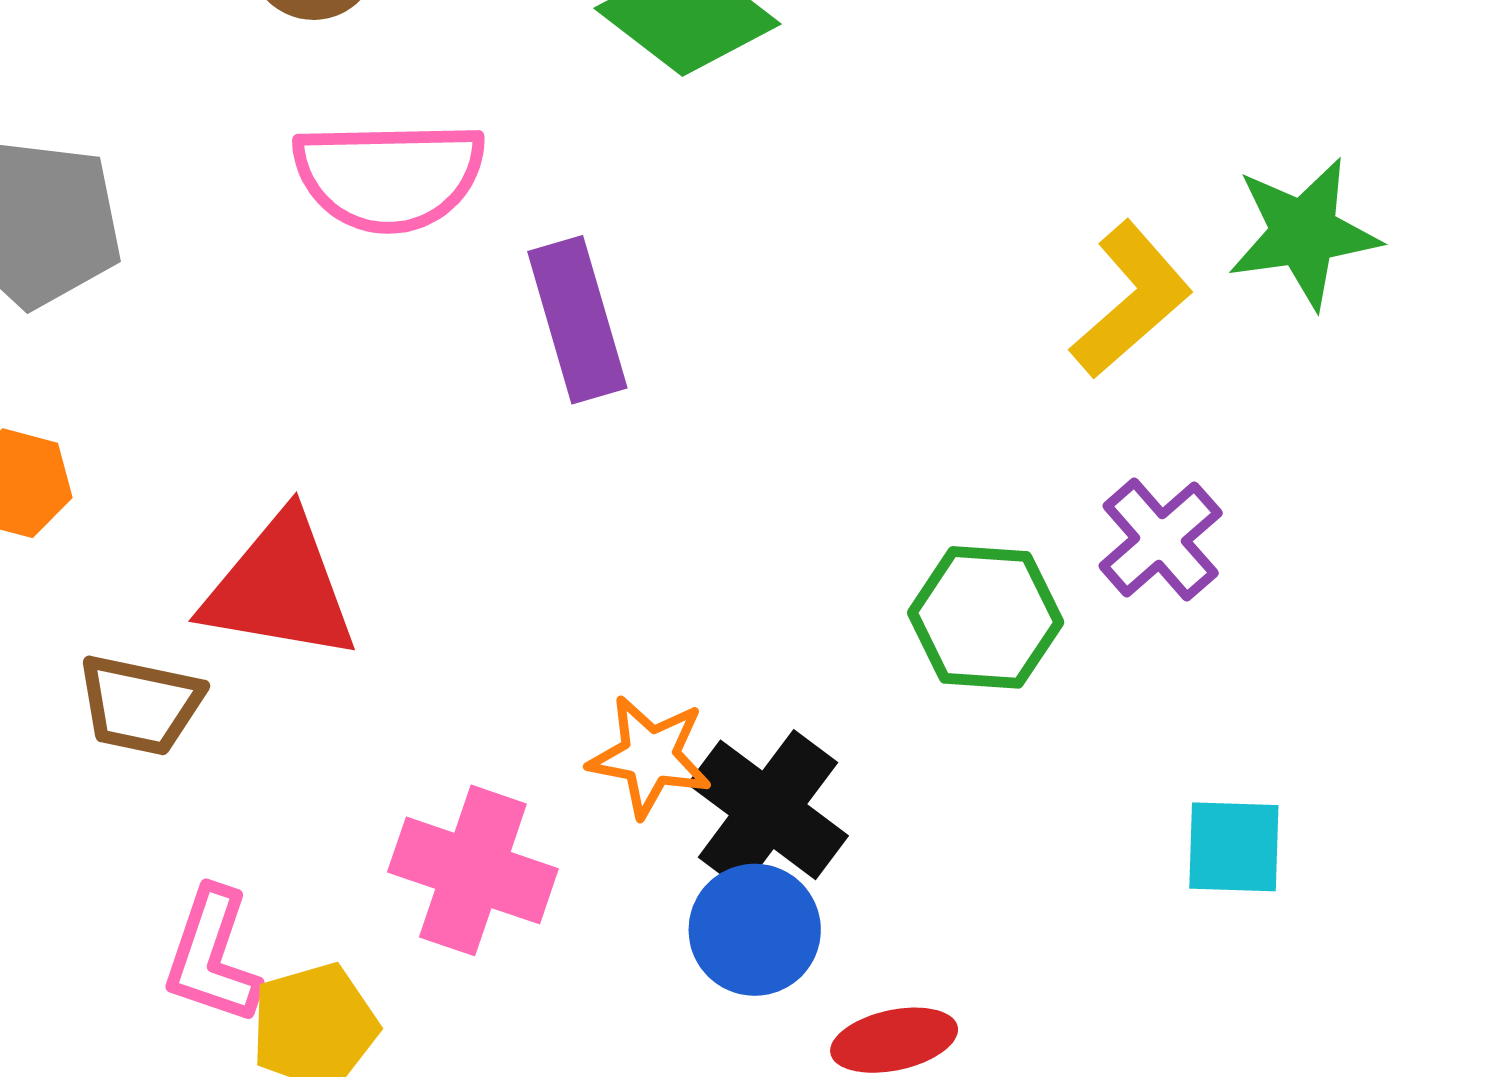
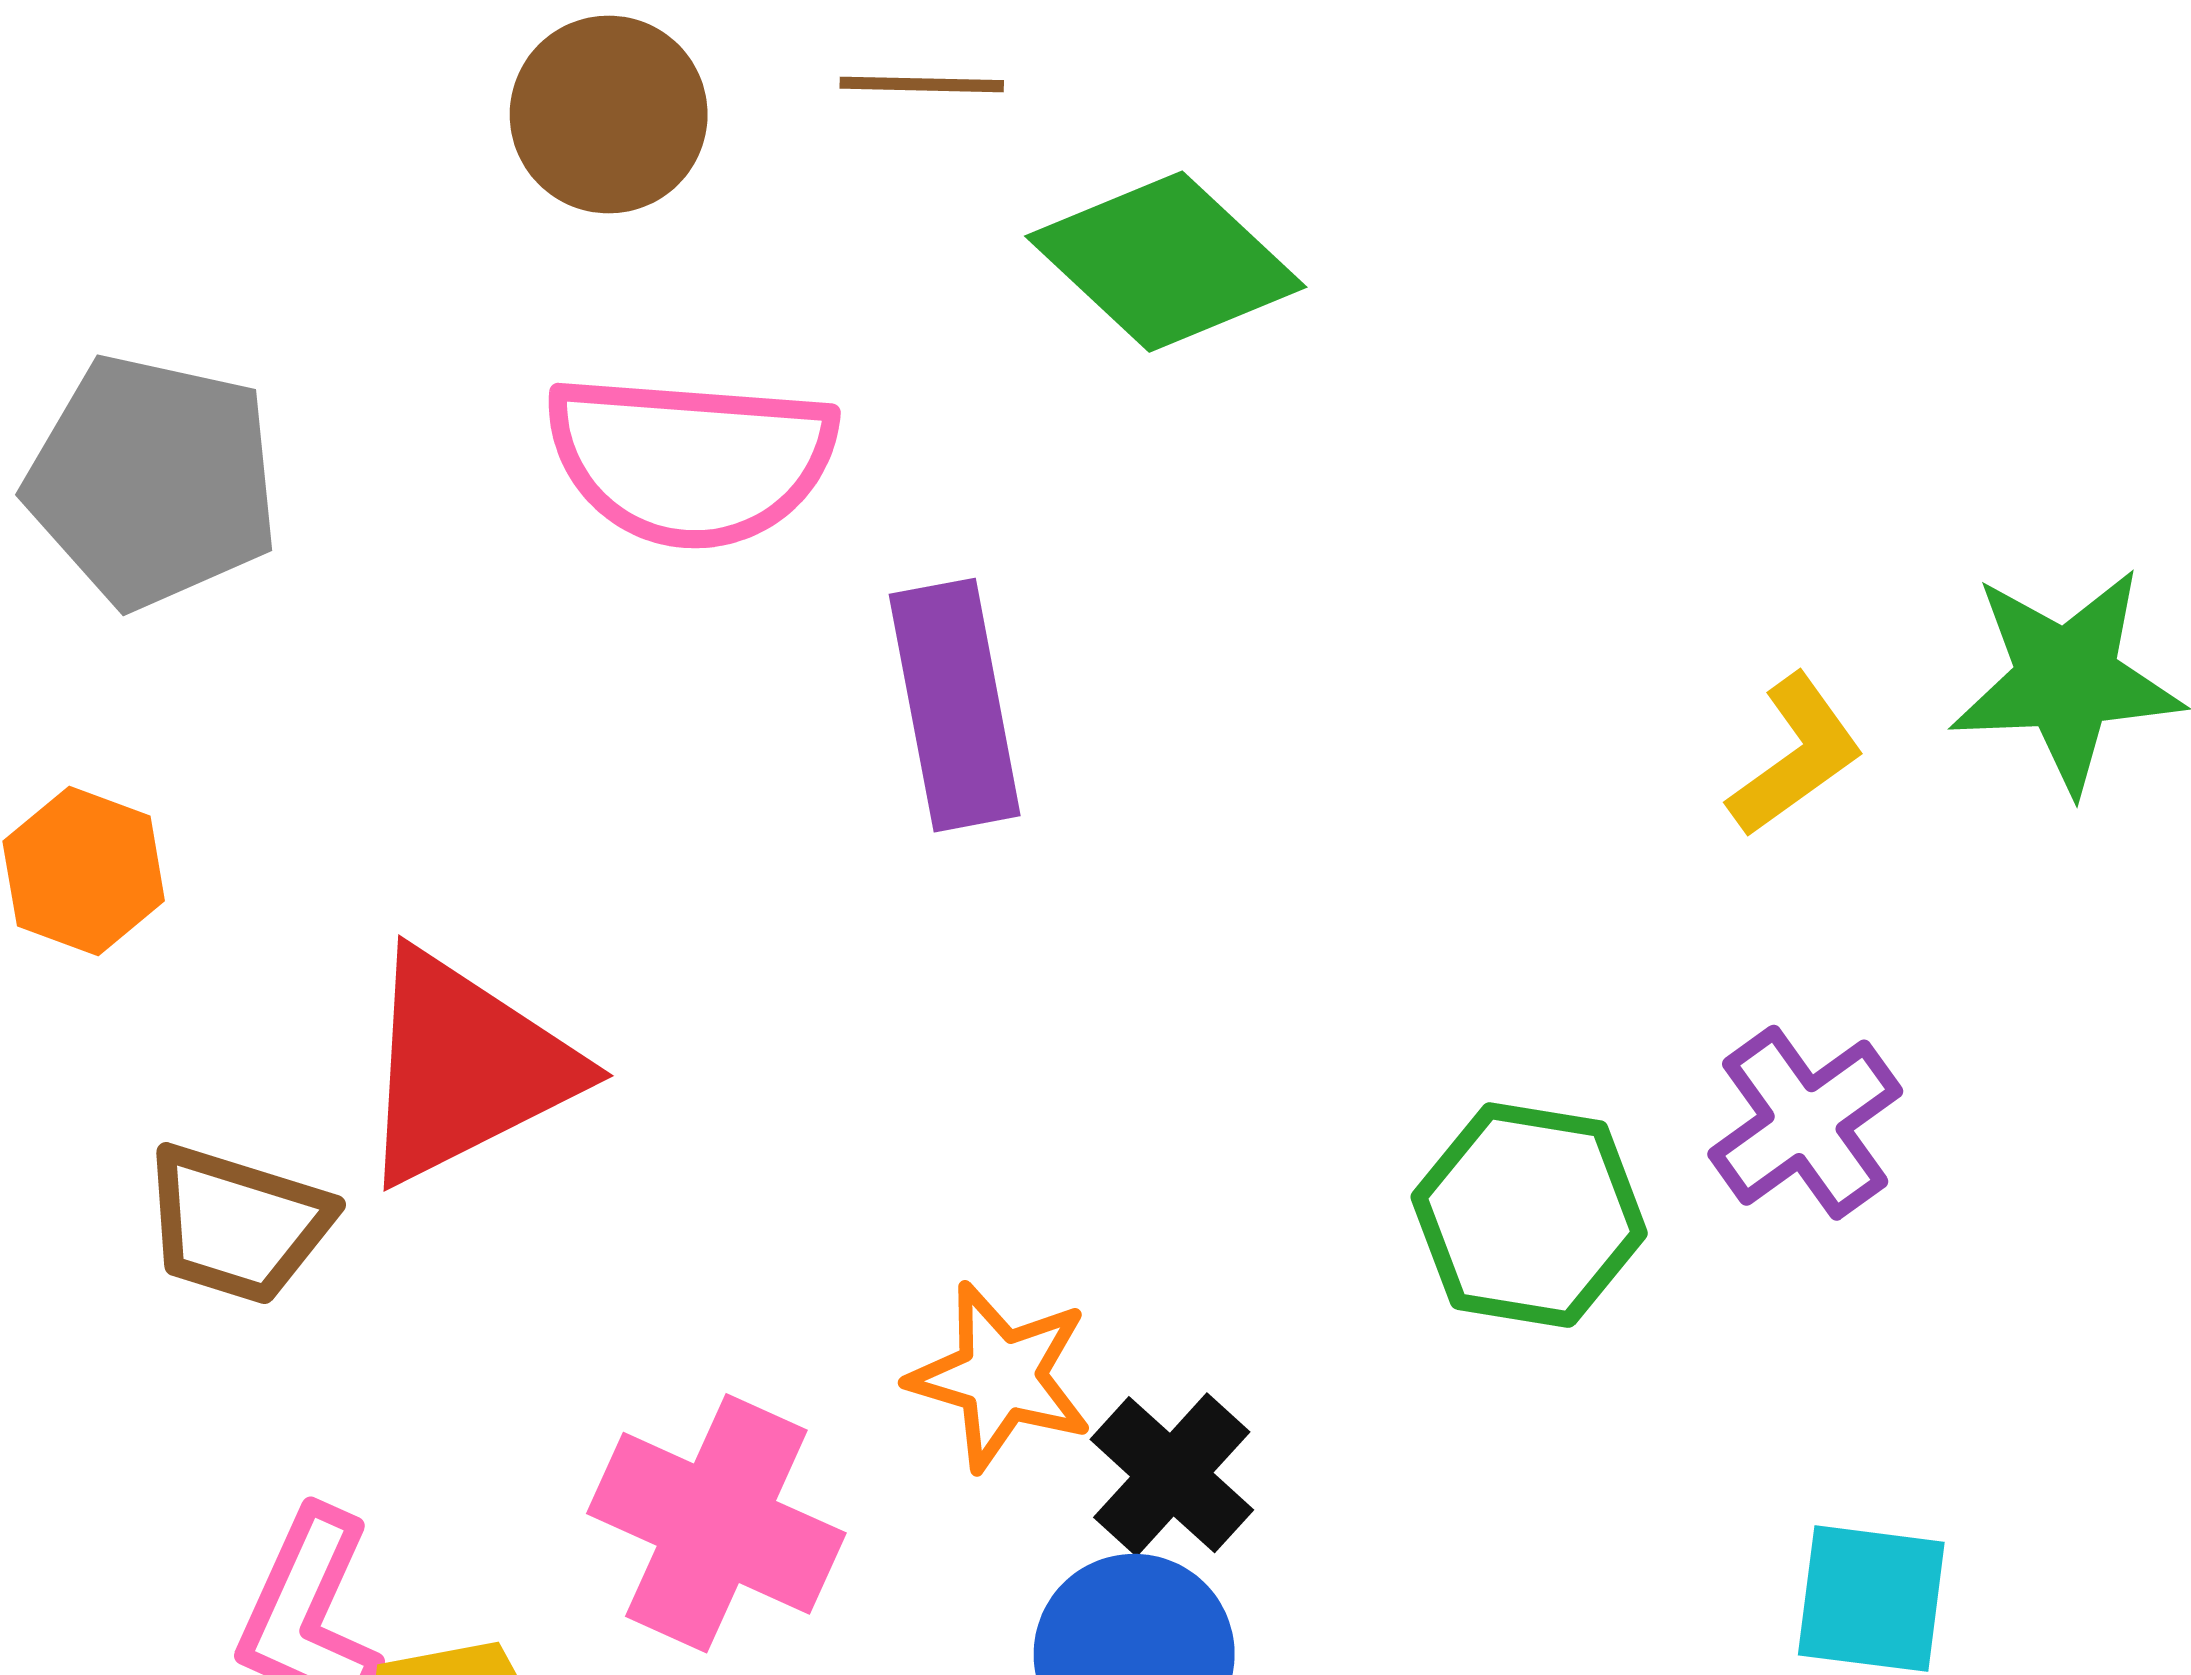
yellow L-shape: (1131, 300) -> (1796, 756), size x0.7
red triangle: (280, 588) -> (465, 1067), turned -42
black cross: (768, 810) -> (1172, 1475), size x0.7

